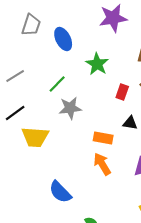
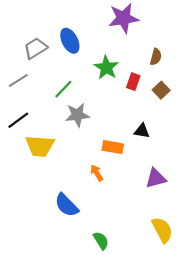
gray trapezoid: (31, 25) -> (35, 48), moved, turned -140
red rectangle: (122, 92) -> (133, 82), moved
orange arrow: (102, 164) -> (97, 173), moved, size x0.7

